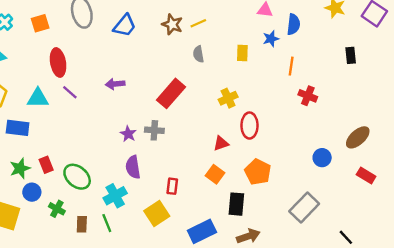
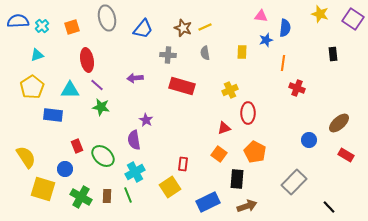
red rectangle: (171, 93) -> (182, 86), turned 65
gray cross: (154, 130) -> (168, 55), moved
purple semicircle: (133, 167) -> (134, 140), moved
green star: (20, 168) -> (101, 107), moved, turned 30
green cross: (57, 209) -> (81, 197), moved, size x1.5

